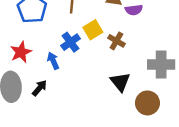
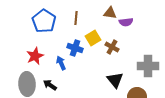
blue cross: (71, 42) -> (75, 48), turned -35
black arrow: (40, 88) -> (50, 85), turned -96

